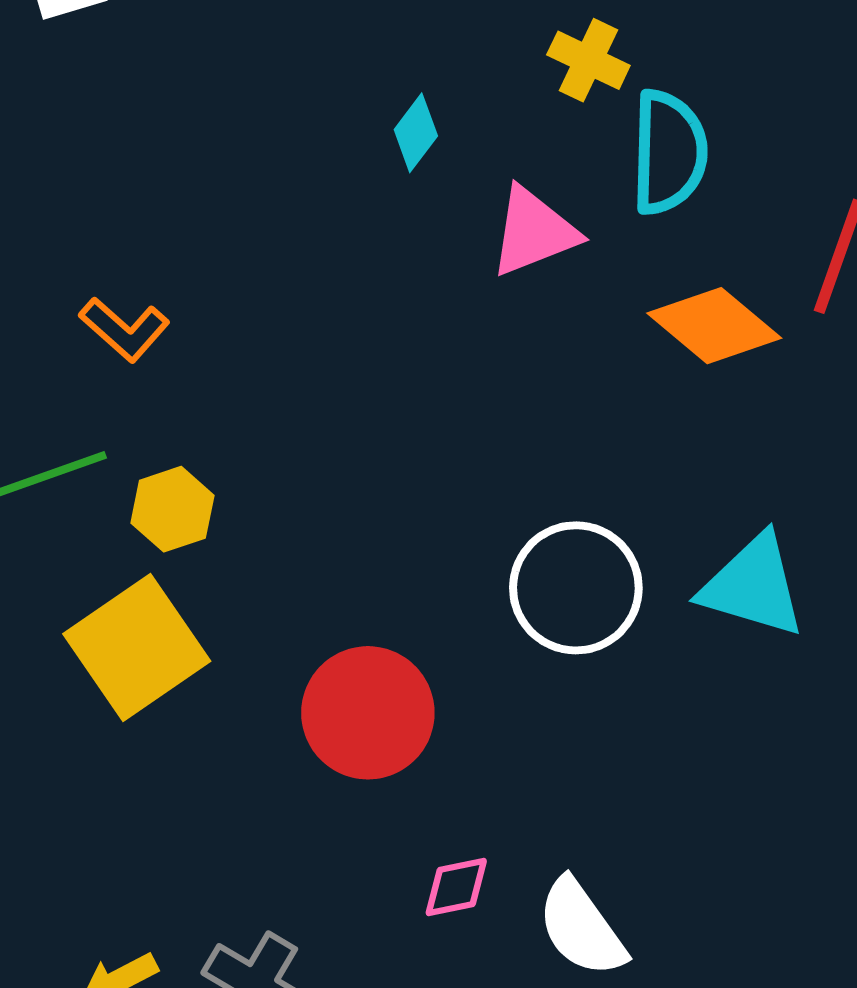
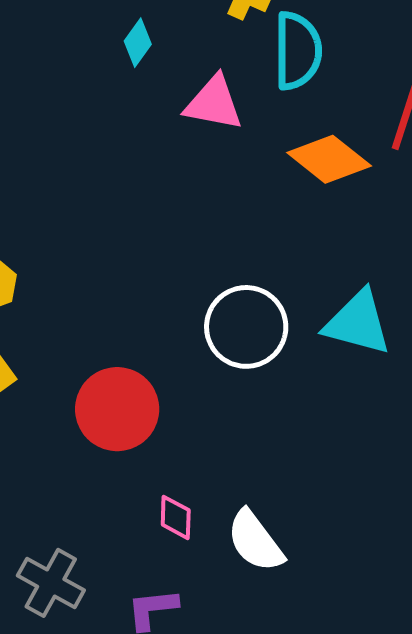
pink triangle: (534, 232) -> (214, 103), turned 34
pink diamond: (456, 887) -> (176, 517), turned -75

